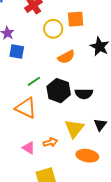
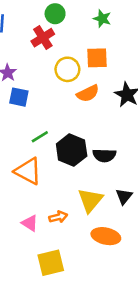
orange semicircle: (66, 57) -> (88, 93), moved

